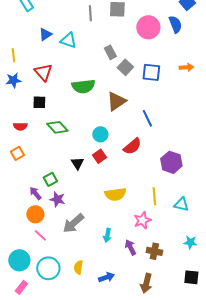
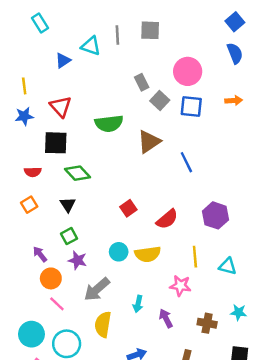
blue semicircle: (175, 24) -> (235, 53), moved
pink circle: (148, 27) -> (188, 71), moved
cyan triangle: (68, 40) -> (91, 46), moved
black square: (39, 102) -> (56, 143), size x1.5
cyan circle: (100, 134) -> (119, 252), moved
red semicircle: (132, 146) -> (167, 219), moved
black triangle: (77, 163) -> (68, 205), moved
purple arrow: (35, 193) -> (40, 254), moved
pink star: (142, 220) -> (180, 286), turned 30
brown cross: (154, 251) -> (207, 323), moved
yellow semicircle: (78, 267) -> (103, 324), moved, size x1.5

